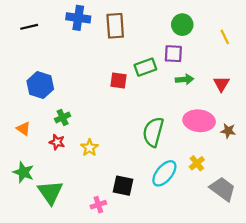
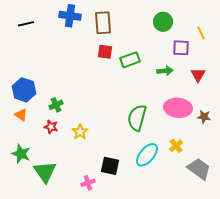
purple square: (173, 54) -> (181, 48), moved
red square: (119, 81) -> (105, 52), moved
blue hexagon: (40, 85) -> (24, 90), moved

